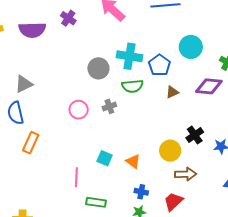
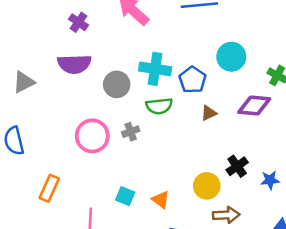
purple semicircle: (32, 30) -> (74, 64), moved
gray triangle: (24, 84) -> (24, 82), moved
pink circle: (79, 110) -> (92, 136), size x1.4
orange rectangle: (31, 143) -> (49, 188), moved

